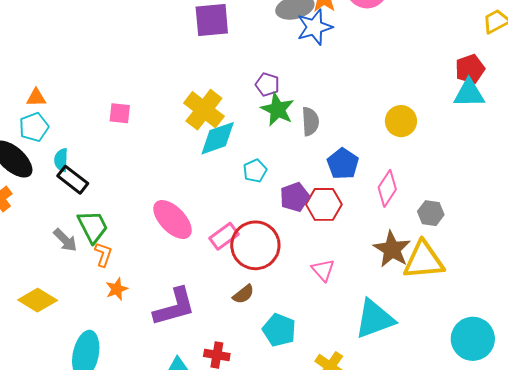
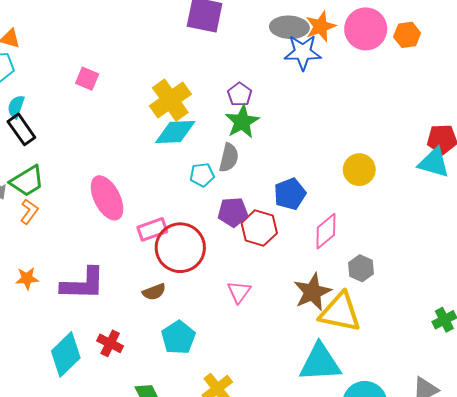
gray semicircle: (310, 121) -> (229, 158), moved
green trapezoid: (93, 227) -> (27, 181), turned 69
orange star: (117, 289) -> (27, 278), moved
cyan triangle: (375, 319) -> (320, 363), moved

